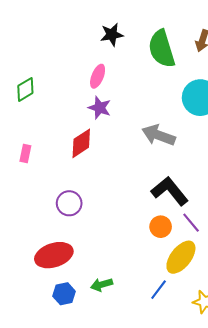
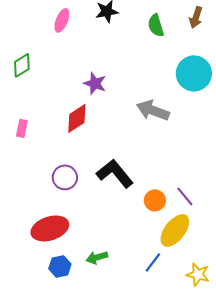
green semicircle: (162, 49) -> (156, 25), size x0.6
pink ellipse: (98, 76) -> (62, 20), moved
black L-shape: (170, 191) -> (115, 173), moved

